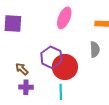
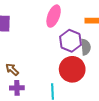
purple hexagon: (51, 57) -> (71, 41), moved
red circle: (65, 67) -> (72, 69), moved

